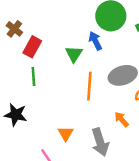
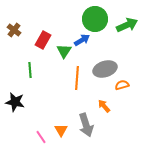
blue arrow: (95, 41) -> (82, 40), turned 84
red rectangle: (32, 47) -> (43, 40), moved
orange triangle: (66, 134) -> (61, 130), moved

